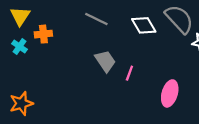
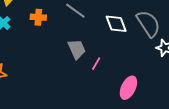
orange cross: (43, 34) -> (38, 17), moved

